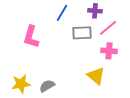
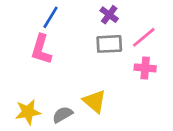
purple cross: (95, 11) -> (109, 15), moved, turned 32
blue line: (62, 13) -> (51, 17), moved
yellow triangle: (96, 76) -> (94, 101), moved

